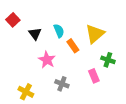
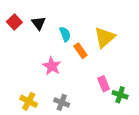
black triangle: (35, 34) -> (39, 23), moved
green cross: (108, 60) -> (120, 95), moved
gray cross: (62, 84) -> (62, 102), moved

